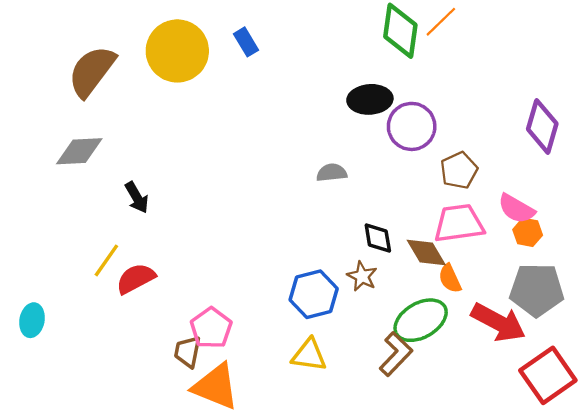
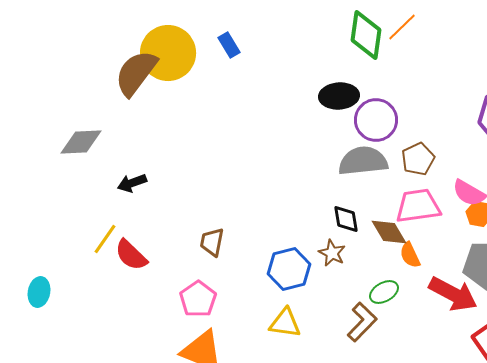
brown semicircle: (92, 71) -> (136, 73), moved
gray semicircle: (332, 173) -> (363, 161), moved, size x1.8
black arrow: (137, 197) -> (132, 183), turned 100
red semicircle: (136, 279) -> (131, 255), turned -108
green ellipse: (421, 320) -> (384, 292), size x0.6
brown trapezoid: (187, 352) -> (212, 242), moved

